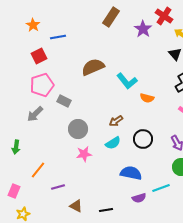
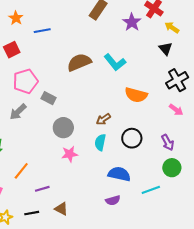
red square: (39, 56) -> (12, 50), moved
cyan L-shape: (127, 81) -> (115, 62), moved
orange semicircle: (147, 98) -> (136, 95), size x1.5
cyan semicircle: (113, 143) -> (100, 142), turned 133
purple semicircle: (139, 198) -> (113, 200), moved
black line: (106, 210) -> (32, 213), moved

